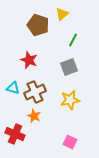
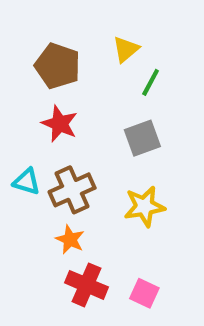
yellow triangle: (62, 14) -> (126, 49), moved
brown pentagon: (38, 25) -> (58, 66), moved
red cross: (15, 134) -> (86, 285), moved

